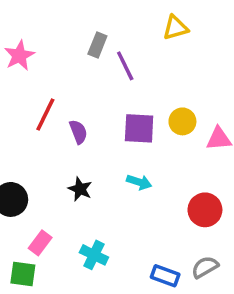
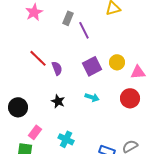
pink star: (19, 55) -> (34, 12), moved
red line: (45, 114) -> (38, 58), turned -72
purple square: (139, 128) -> (92, 66), turned -30
red circle: (205, 210) -> (130, 98), moved

